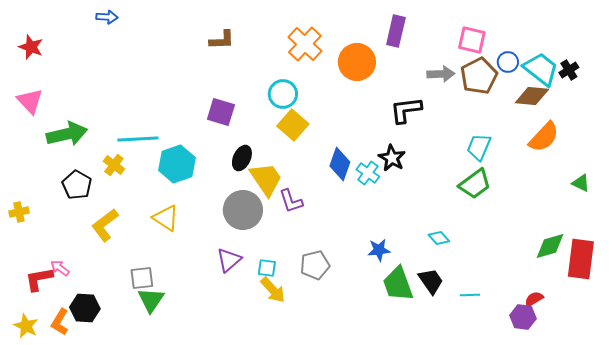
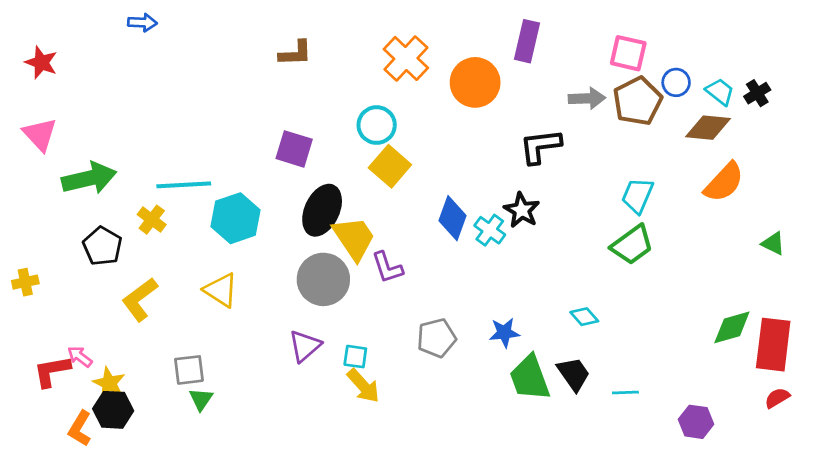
cyan trapezoid: (541, 69) -> (720, 92), size x0.6
black ellipse: (242, 158) -> (322, 210), size x1.5
gray pentagon: (315, 265) -> (437, 338), moved
red semicircle: (534, 299) -> (777, 398), moved
green triangle: (151, 300) -> (201, 399), size x0.7
yellow star: (26, 326) -> (109, 383), moved

